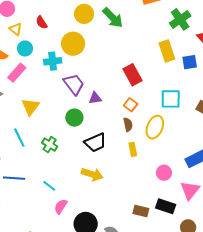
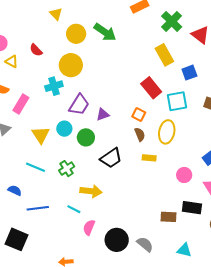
cyan circle: (25, 48) -> (64, 129), moved
blue square: (190, 62) -> (189, 73), moved
red rectangle: (132, 75) -> (151, 88), moved
purple trapezoid: (74, 84) -> (79, 105), turned 80
cyan line: (19, 138) -> (35, 167), turned -30
green cross: (50, 145) -> (67, 169), turned 35
yellow rectangle: (133, 149) -> (149, 158), turned -64
yellow arrow: (92, 174) -> (91, 191), moved

